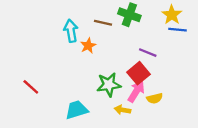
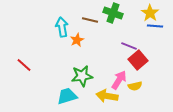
red square: (139, 73) -> (138, 60), moved
green star: (109, 85) -> (82, 76), moved
red line: (31, 87) -> (24, 65), moved
yellow arrow: (122, 110) -> (107, 96), size x1.5

